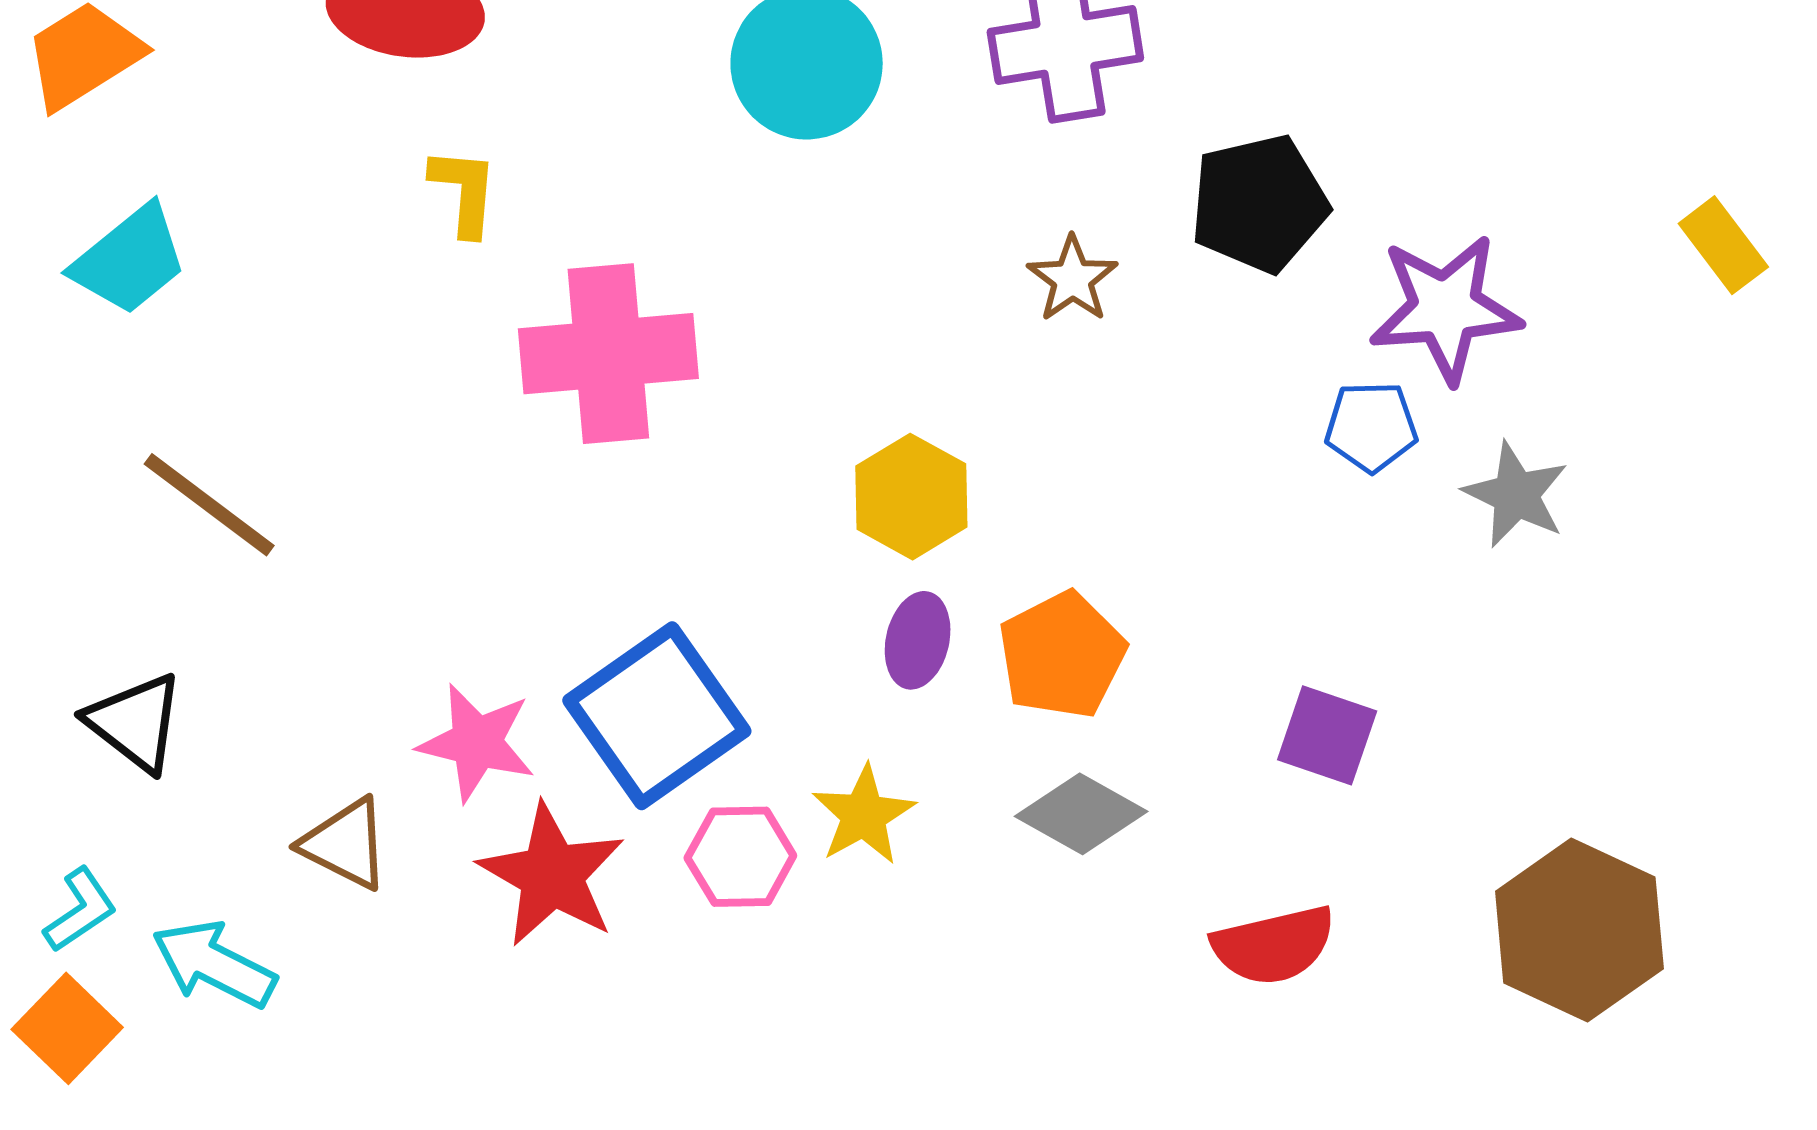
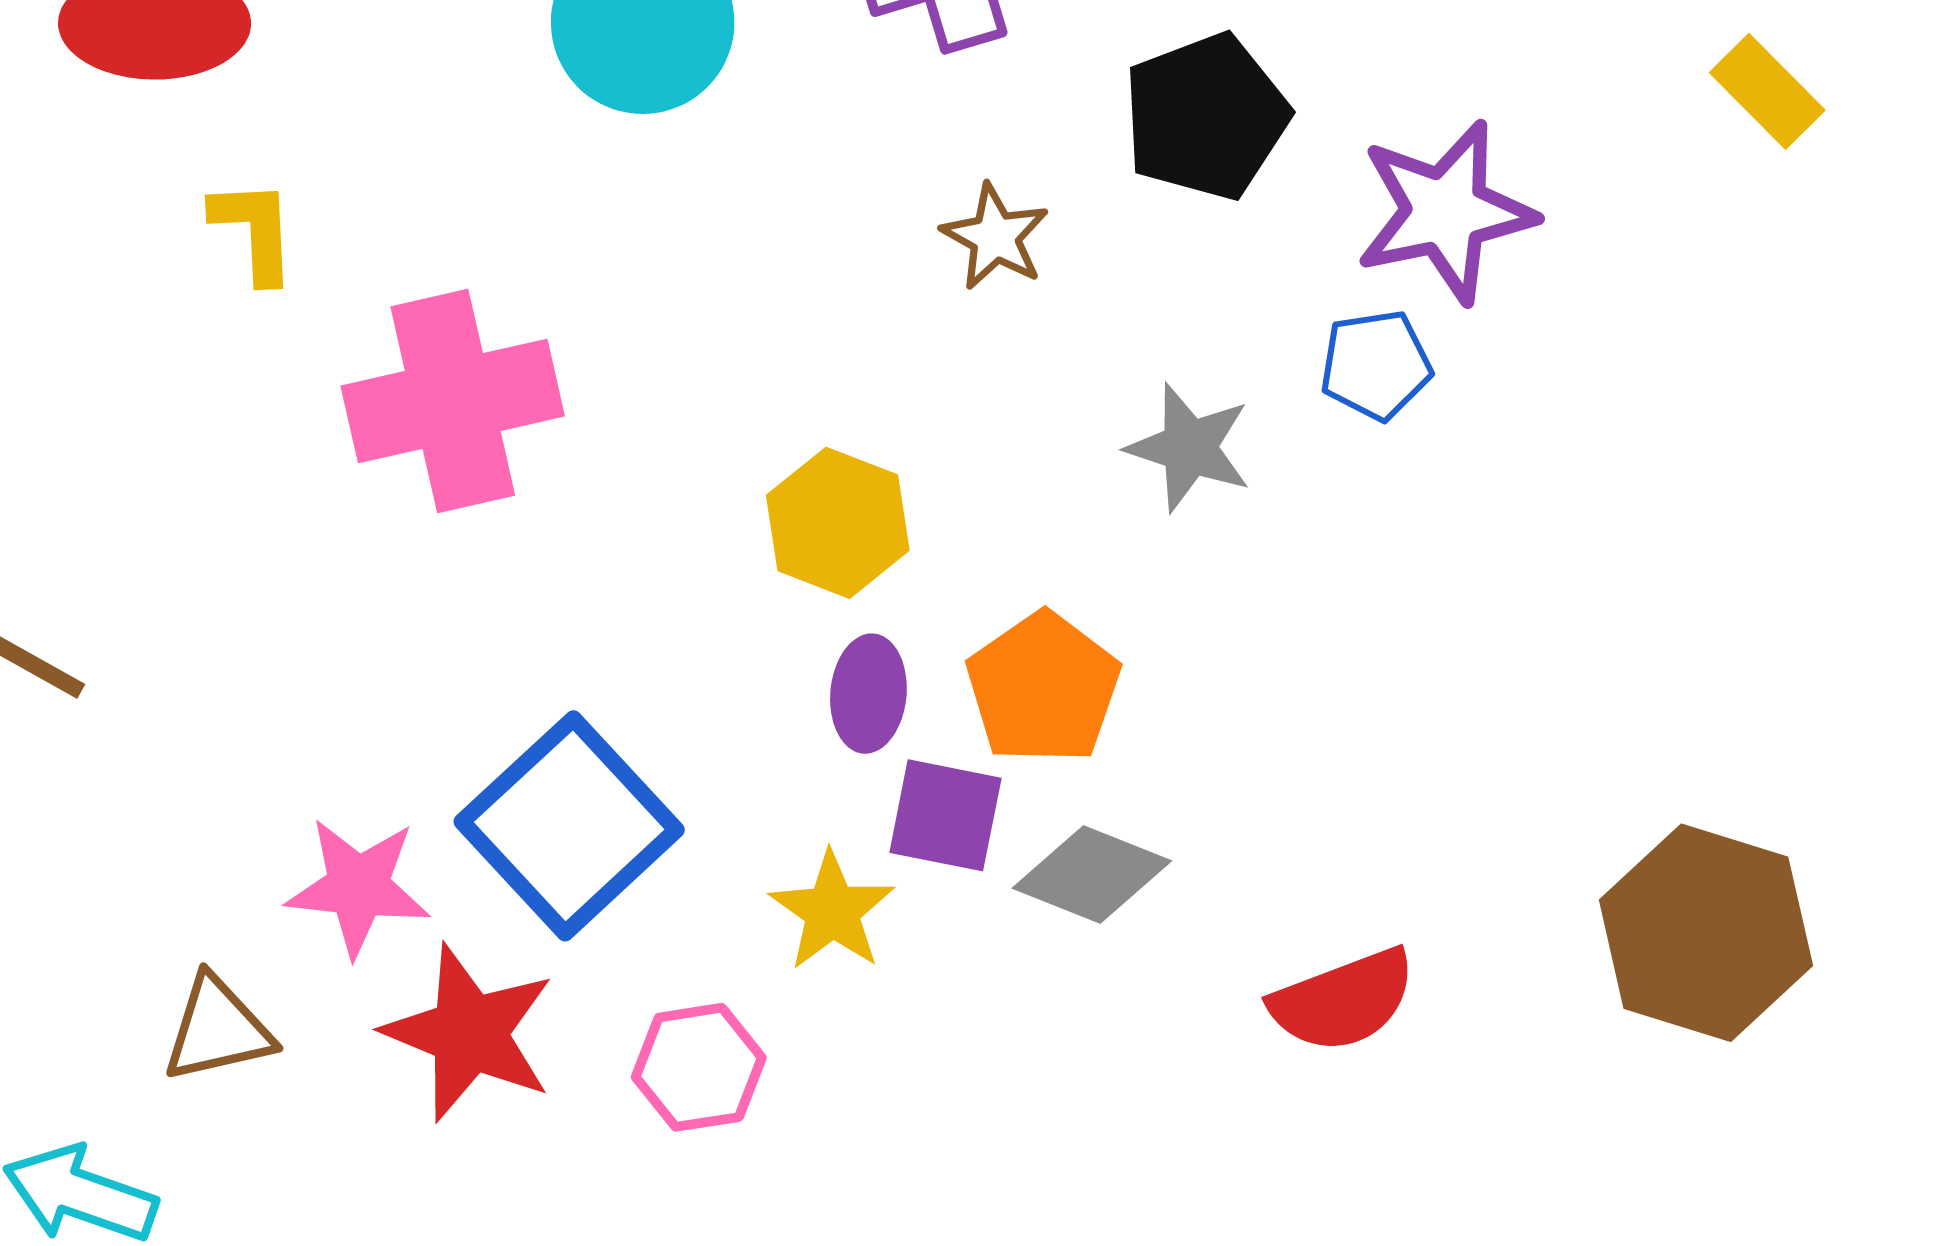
gray star: (1516, 495) -> (1189, 448), moved
purple square: (1327, 735) -> (945, 815), moved
brown triangle: (345, 844) -> (218, 1029), turned -32
pink hexagon: (740, 857) -> (699, 1067), moved

